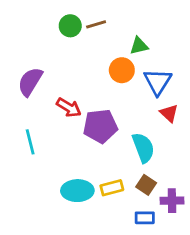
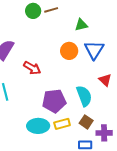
orange circle: (122, 70) -> (69, 51), moved
red triangle: (169, 113) -> (105, 80), moved
purple pentagon: (100, 126) -> (54, 101), moved

